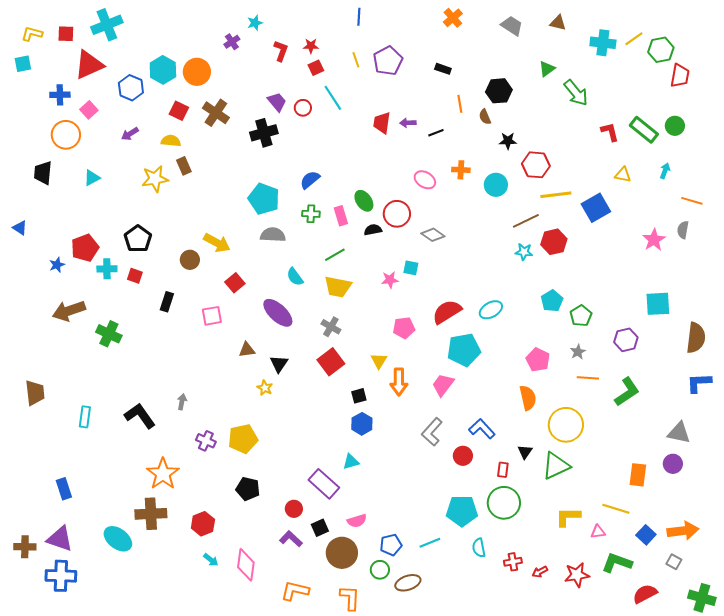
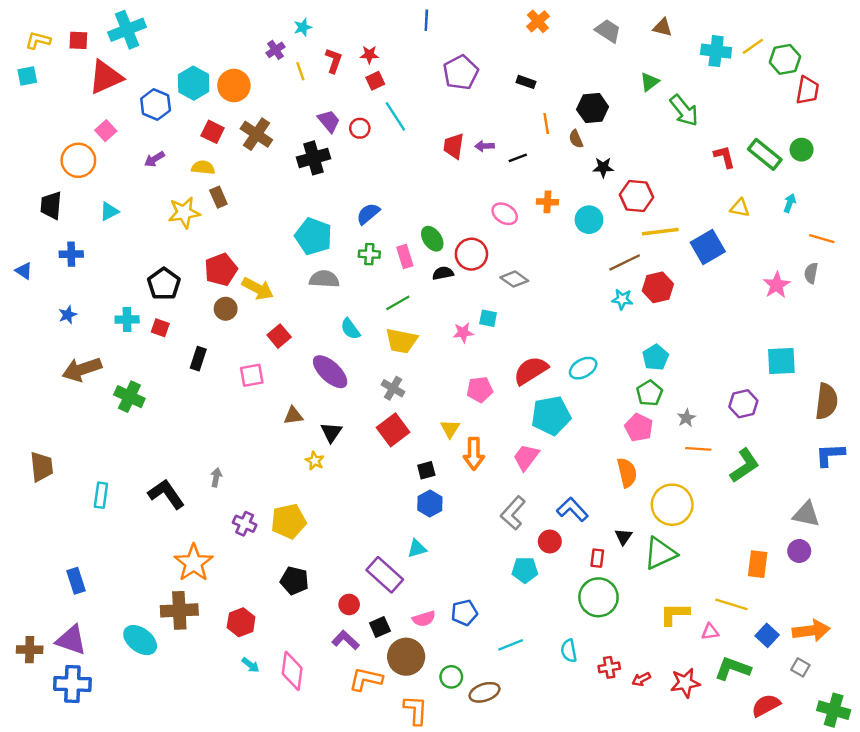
yellow line: (356, 60) -> (300, 71), moved
blue cross: (60, 95) -> (71, 254), moved
red pentagon: (85, 248) -> (221, 270), moved
green pentagon: (581, 316) -> (650, 393), moved
cyan pentagon: (462, 511) -> (525, 570), moved, size x0.7
blue pentagon: (391, 545) -> (464, 613), moved
orange L-shape: (295, 591) -> (366, 679), moved

